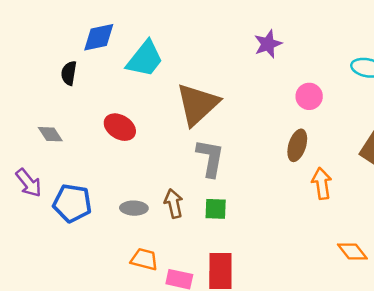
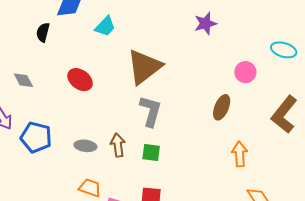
cyan trapezoid: (145, 59) -> (105, 26), size x0.7
pink circle: (309, 96) -> (245, 72), moved
orange arrow: (322, 183) -> (240, 154), moved

